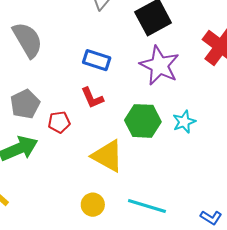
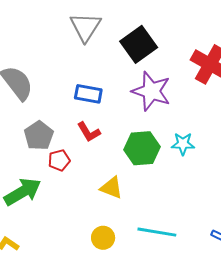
gray pentagon: (25, 104) -> (39, 136), moved
cyan star: (184, 122) -> (183, 144), turned 30
yellow triangle: (108, 156) -> (111, 188), size x0.7

